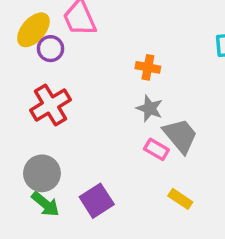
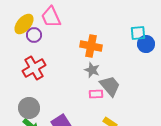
orange cross: (148, 67) -> (91, 46), size x1.5
pink rectangle: (156, 149) -> (96, 94), turned -32

